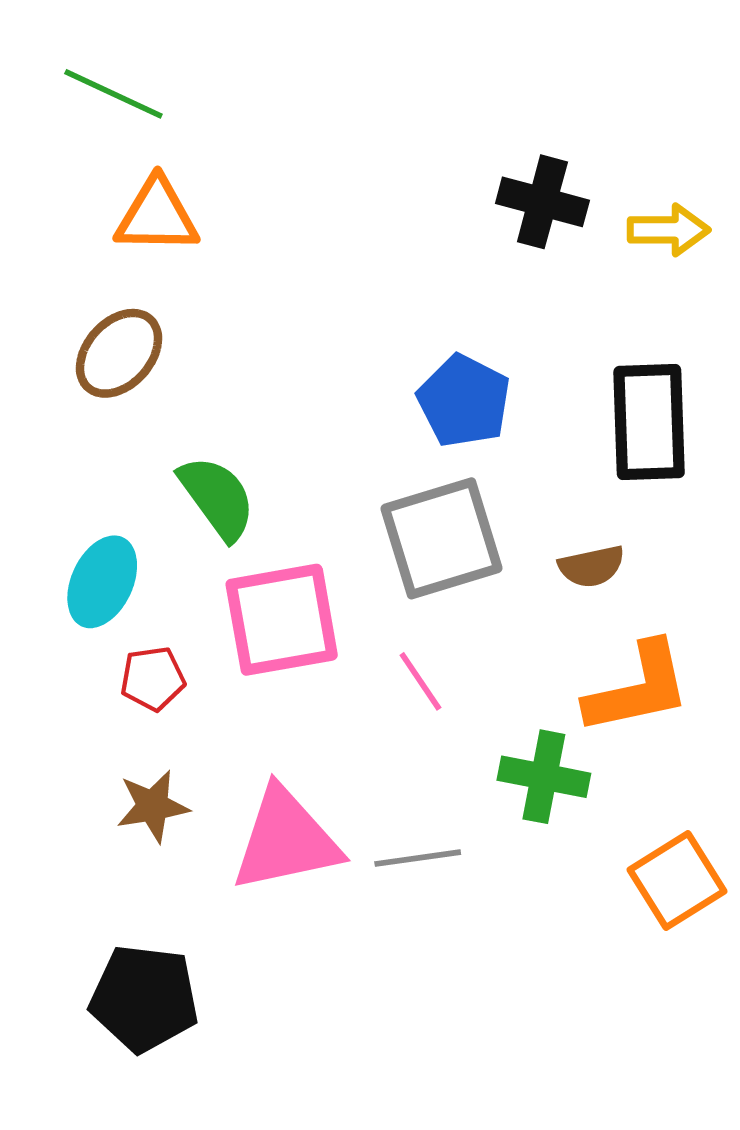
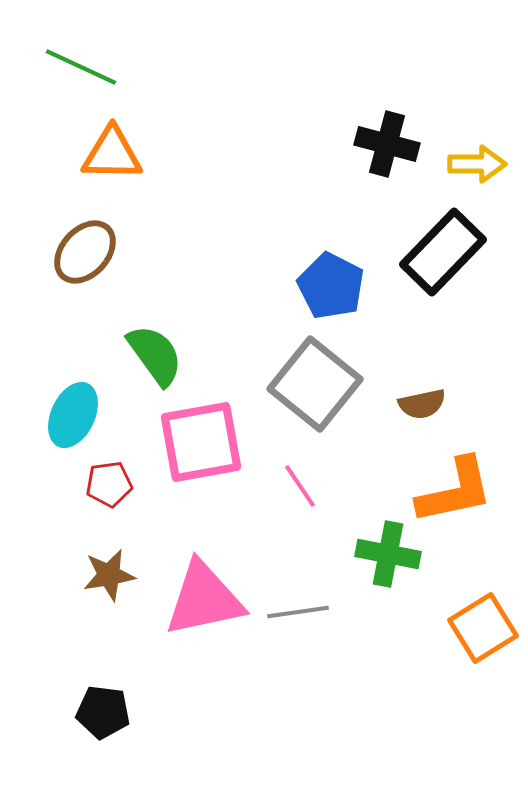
black rectangle: (649, 422) -> (443, 252), moved, turned 46
gray square: (442, 538) -> (315, 384), turned -34
black pentagon: (144, 998) -> (103, 712), size x0.7

